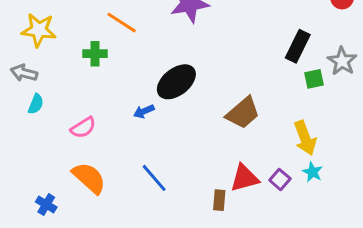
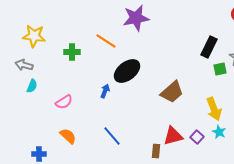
orange line: (122, 23) -> (106, 41), moved
blue arrow: (144, 111) -> (105, 91), turned 136
orange semicircle: (89, 178) -> (68, 136), size x0.7
blue cross: (46, 205) -> (39, 154), turned -32

